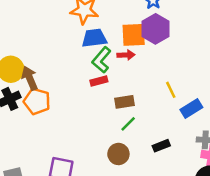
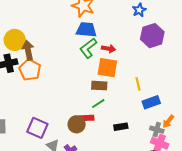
purple hexagon: (155, 29) -> (152, 36), moved
orange square: (134, 35) -> (107, 68), moved
red rectangle: (99, 81) -> (87, 118), moved
brown circle: (118, 154) -> (77, 124), moved

